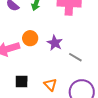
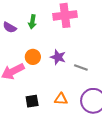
orange triangle: (50, 85) -> (61, 99), turned -32

